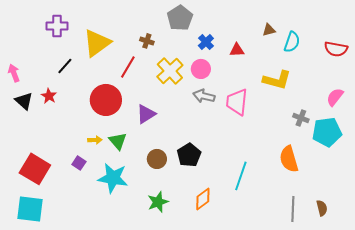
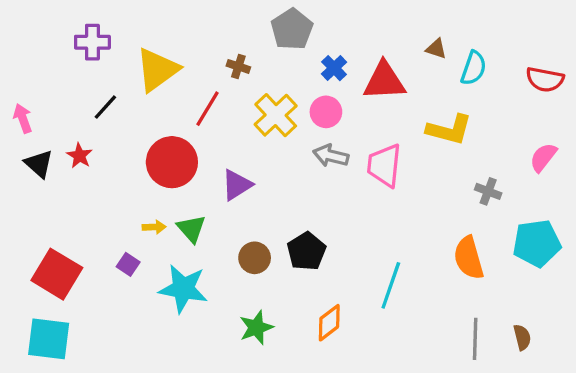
brown triangle: (269, 30) -> (436, 49), turned 32
red triangle: (237, 50) -> (384, 81), size x1.8
cyan pentagon: (327, 132) -> (537, 243), moved

